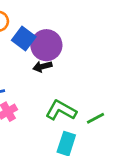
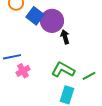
black arrow: (42, 66) -> (65, 37), moved, turned 88

